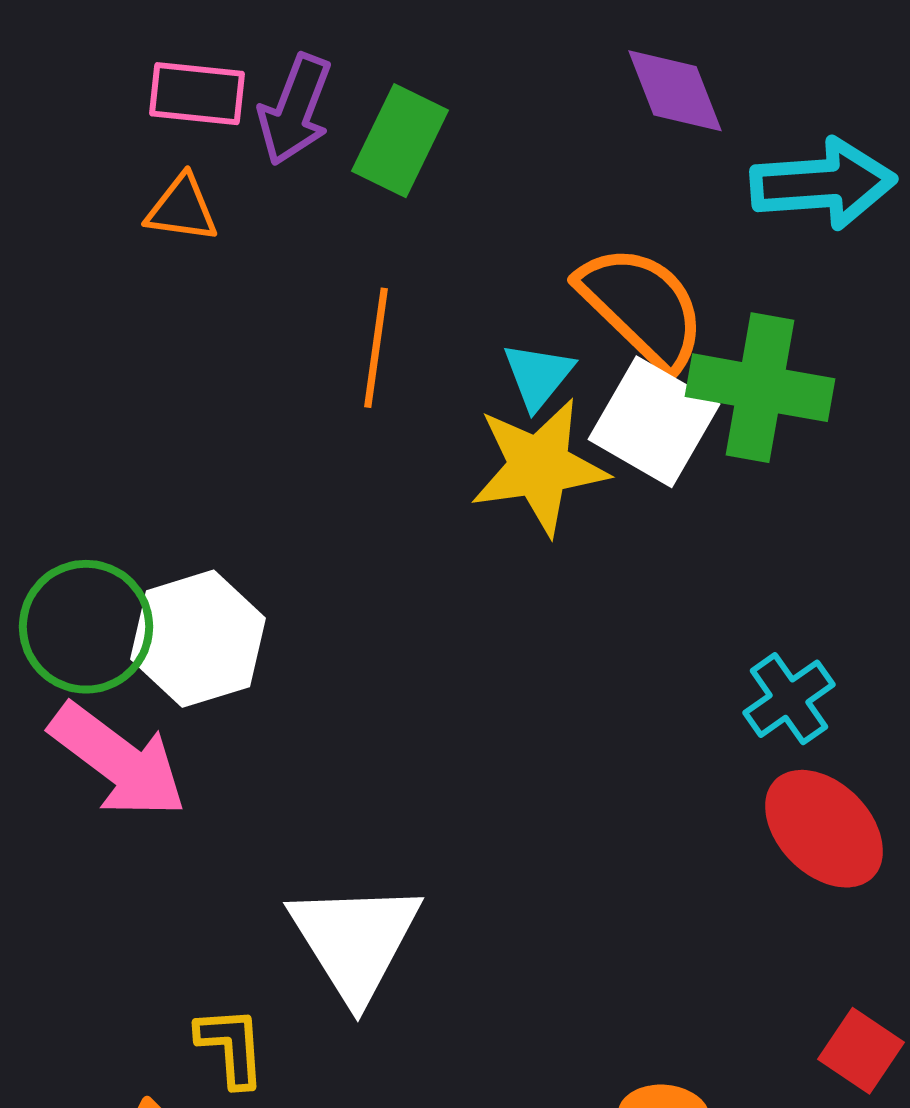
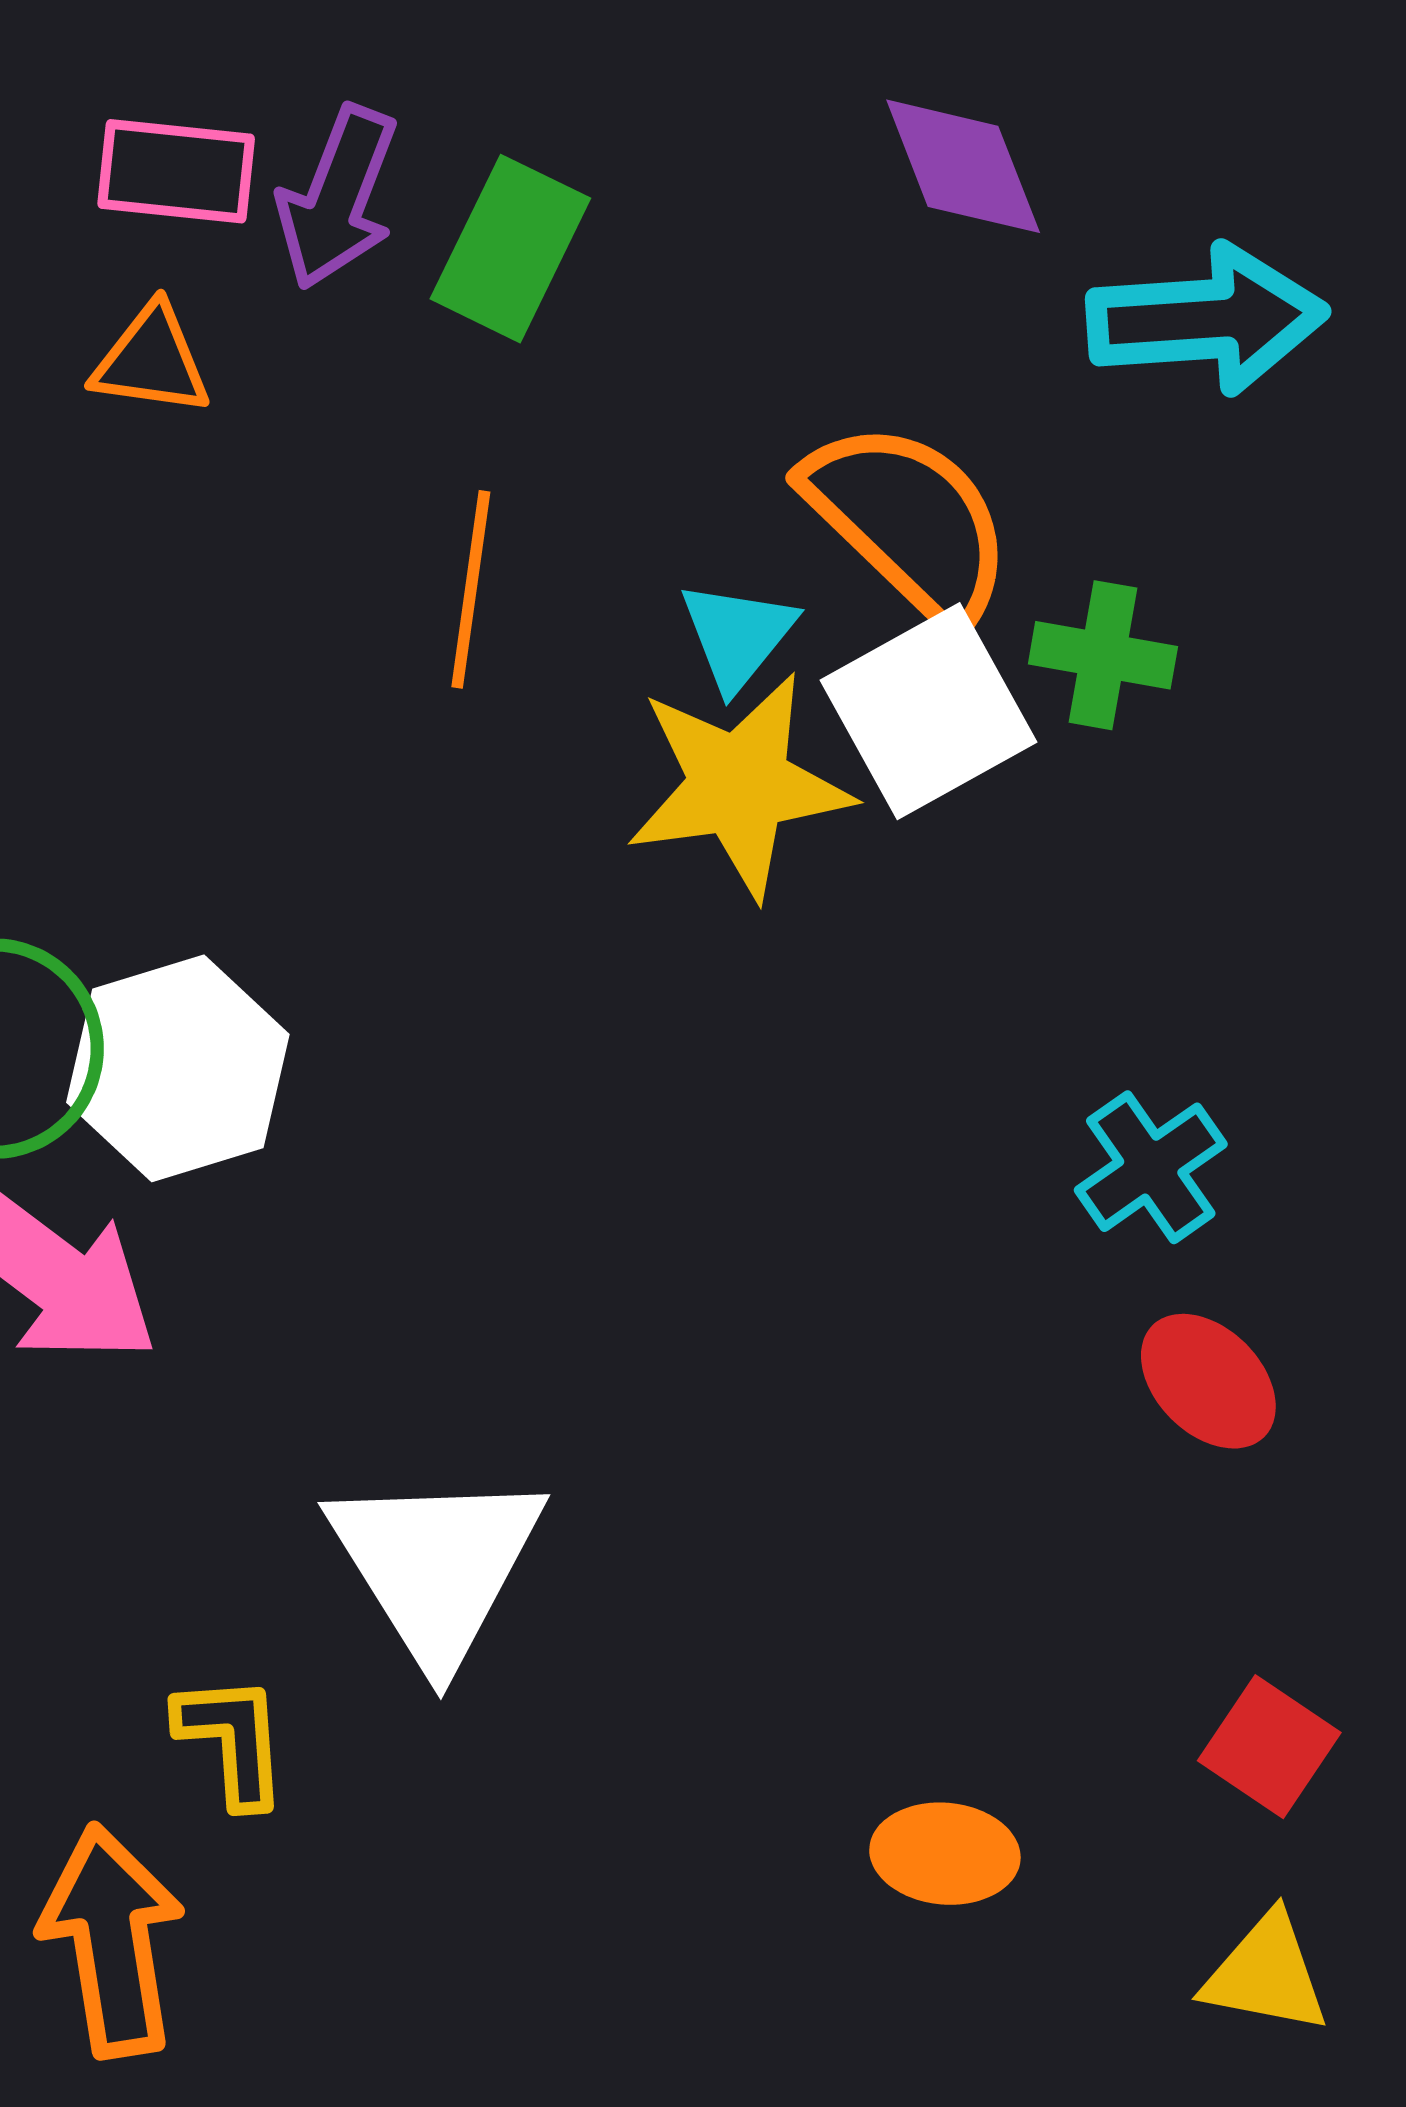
green cross: (760, 388) -> (1103, 655), size x0.6
white square: (654, 422) -> (928, 711), turned 31
red ellipse: (824, 829) -> (1208, 1381), size x0.7

